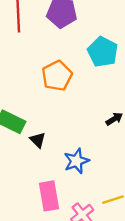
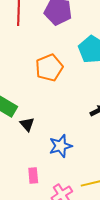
pink rectangle: (49, 196) -> (33, 175), size x0.6

